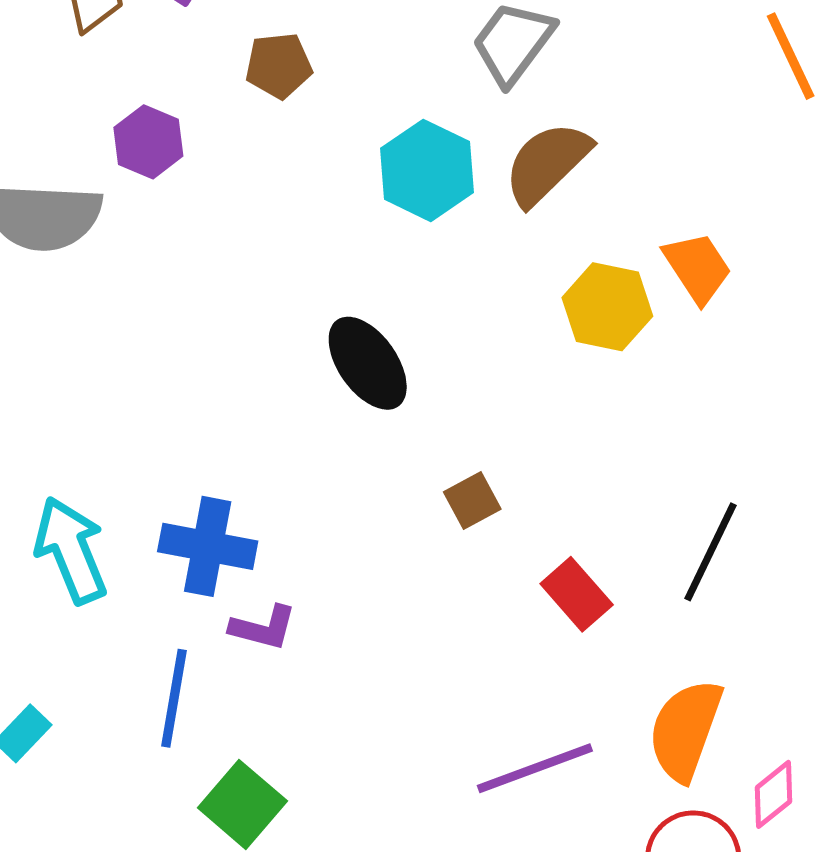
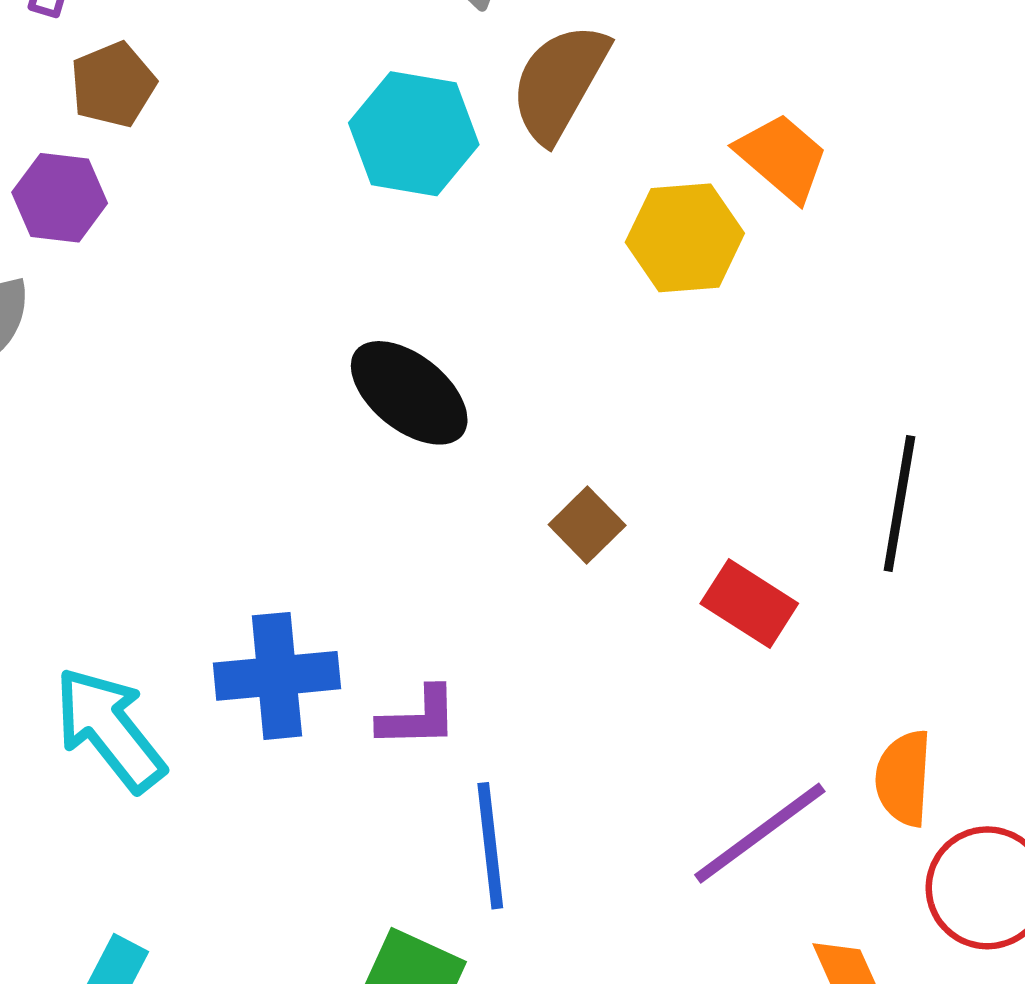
brown pentagon: (279, 66) -> (113, 85), moved
purple L-shape: (263, 628) -> (418, 717), moved
blue line: (174, 698) -> (490, 846), moved
orange semicircle: (685, 730) -> (904, 778), moved, size x0.7

